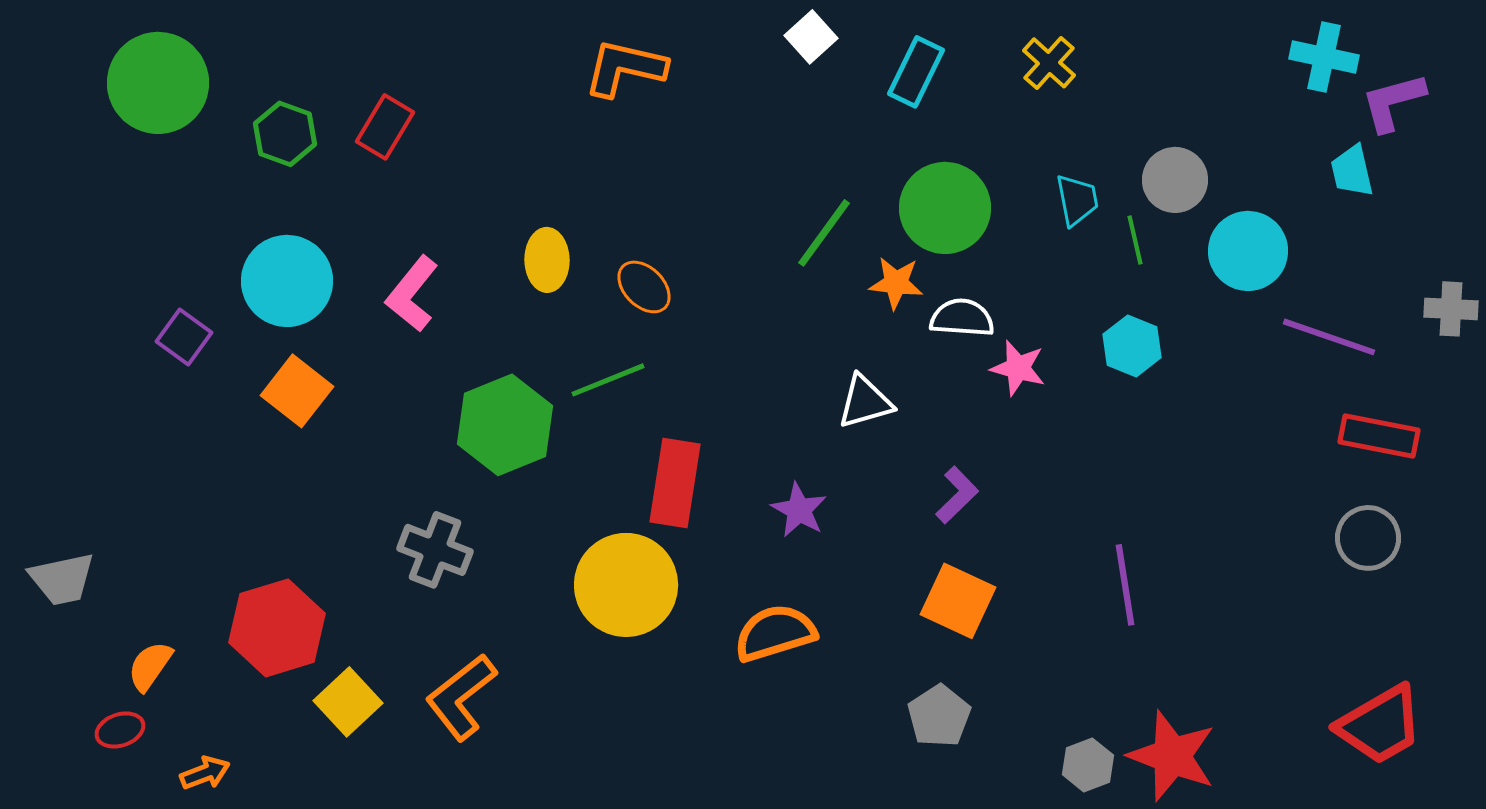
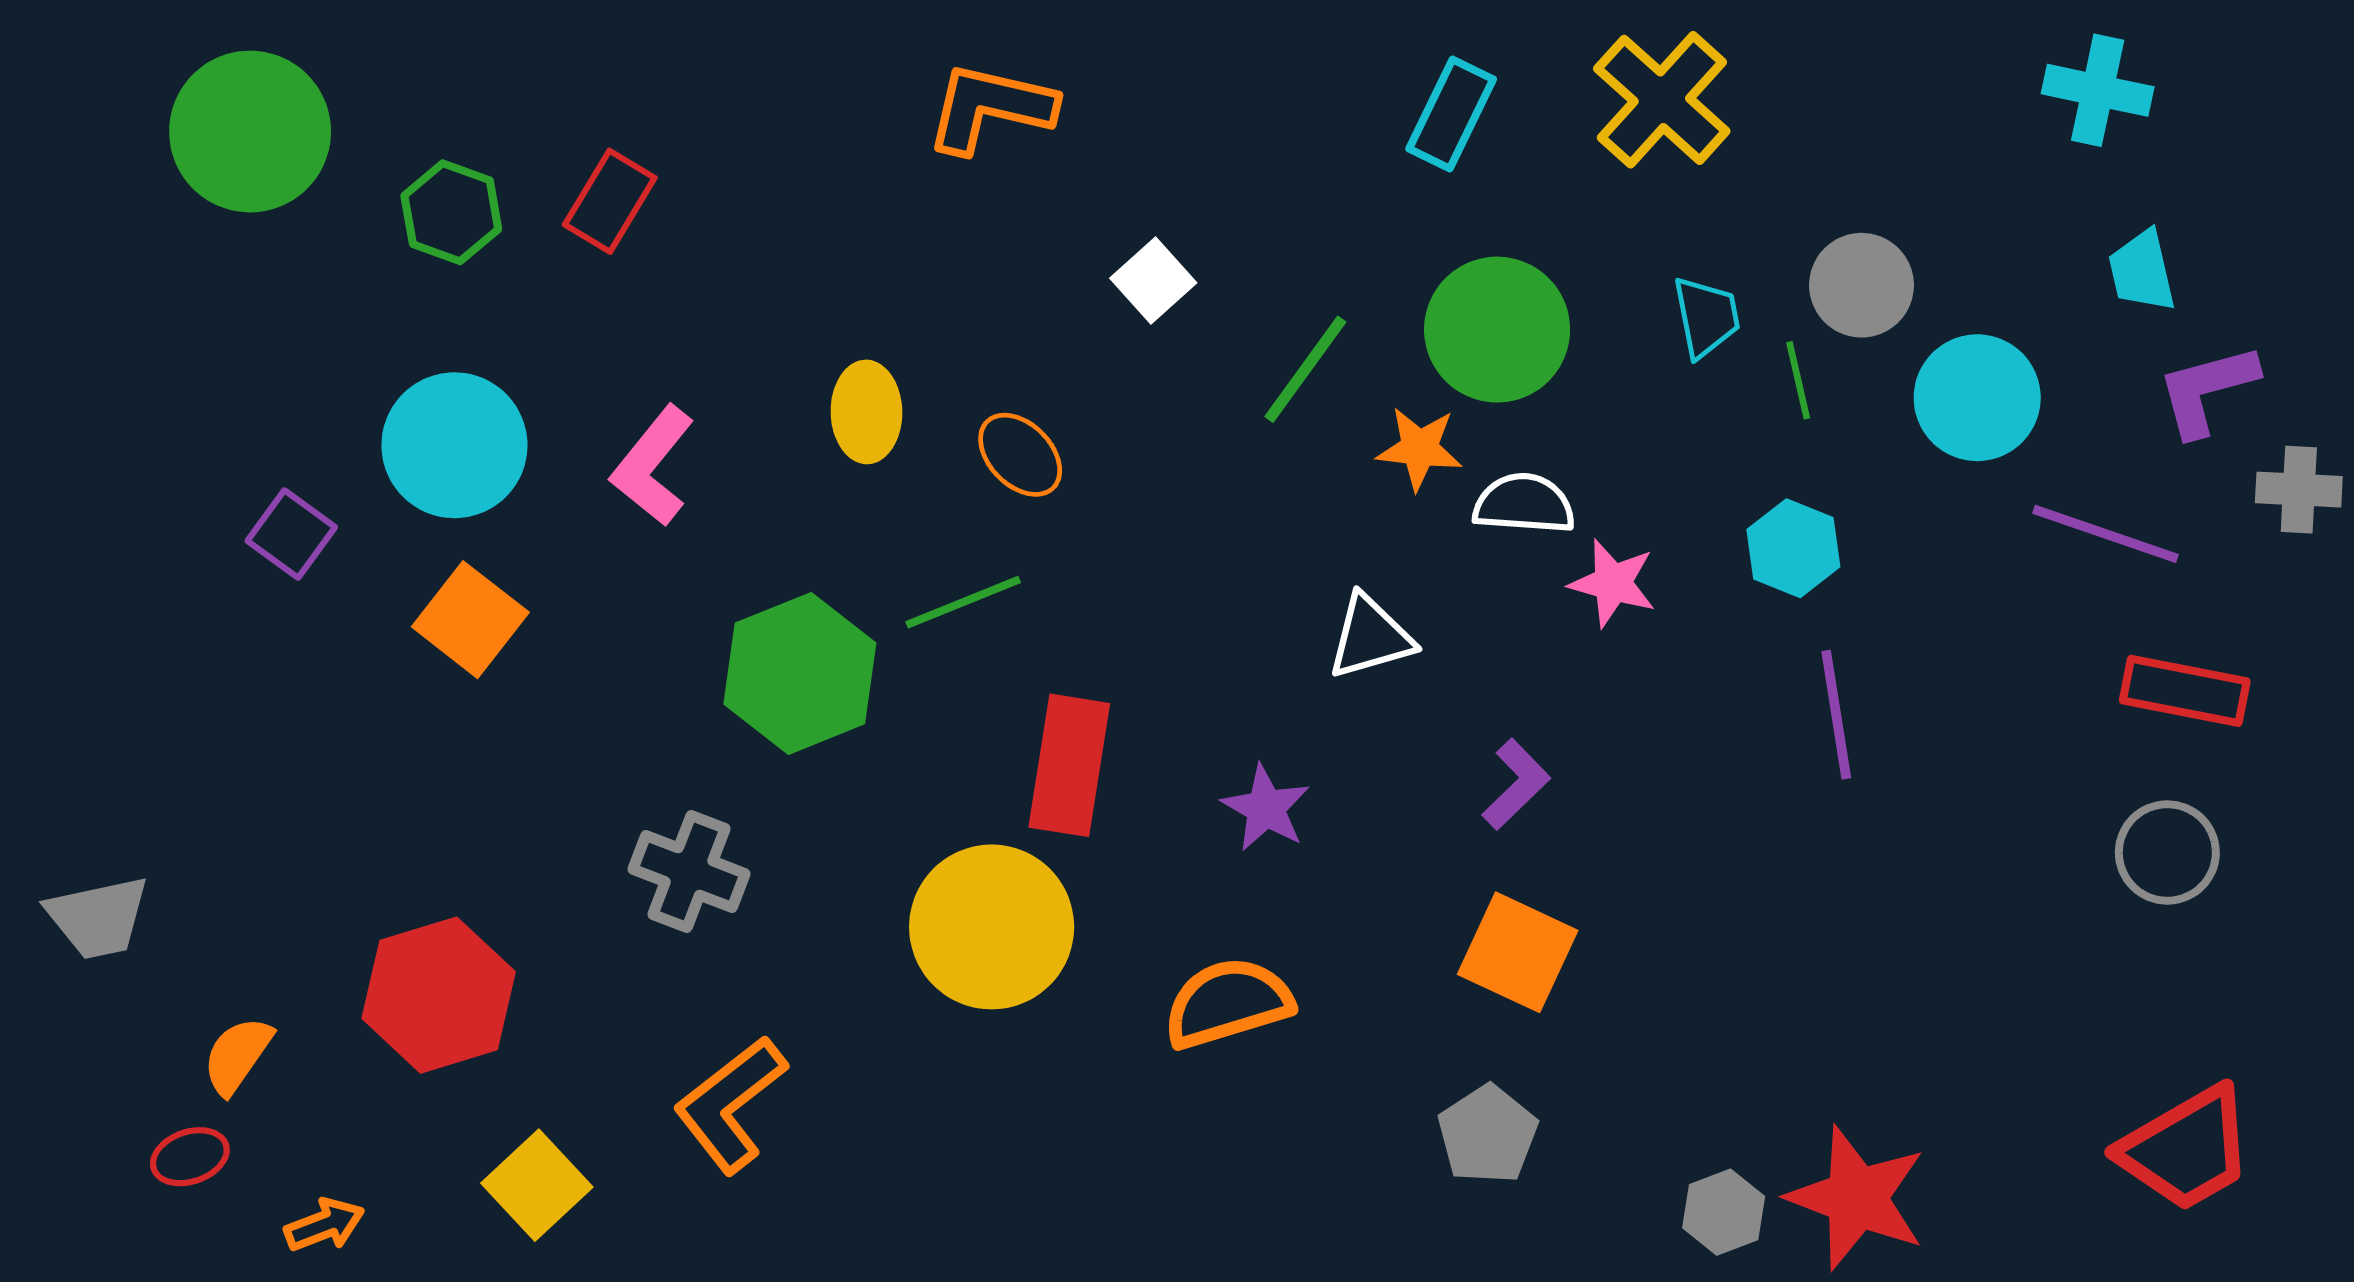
white square: (811, 37) -> (1153, 280), moved
yellow cross: (1049, 63) -> (1662, 100), size x1.6
purple L-shape: (1393, 102) -> (2207, 390), moved
purple line: (1125, 585) -> (1836, 715), moved
yellow square: (348, 702) -> (537, 1185), moved

